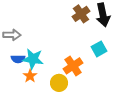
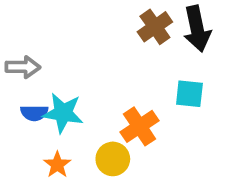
cyan square: (99, 49) -> (189, 94), turned 35
orange star: (30, 76) -> (57, 165), moved

